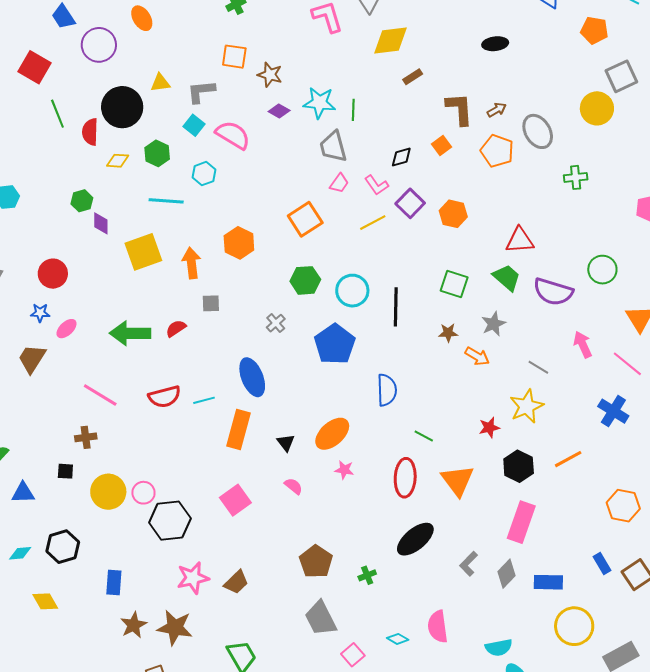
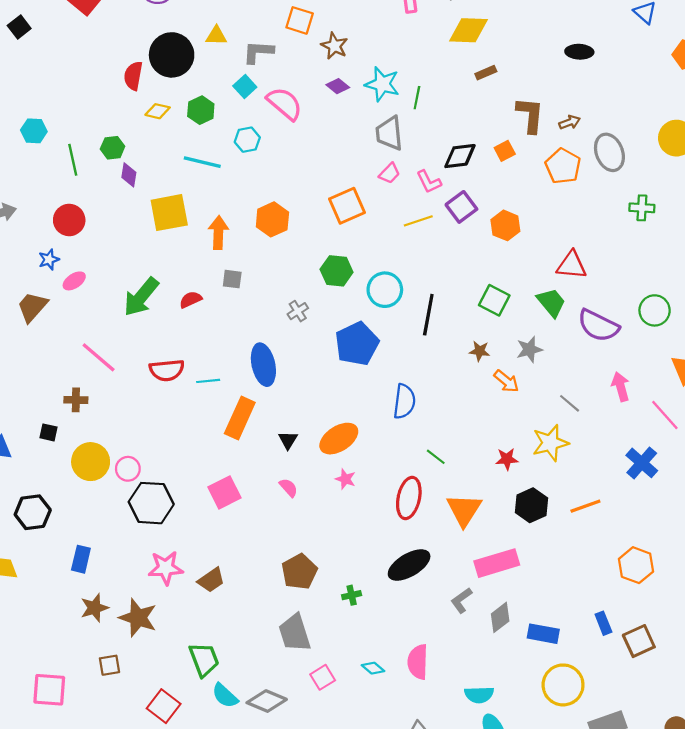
green line: (57, 114) -> (73, 160), moved
black diamond: (401, 157) -> (460, 156), size x1.4
blue star: (40, 313) -> (49, 260), turned -30
green arrow: (130, 333) -> (141, 297), turned -60
pink rectangle: (521, 522) -> (497, 563), moved, turned 45

